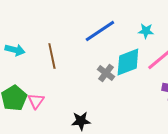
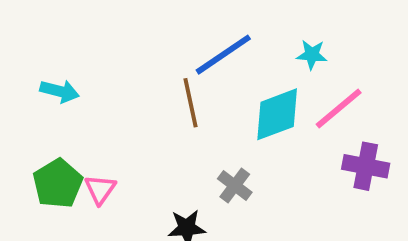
brown line: (52, 56) -> (191, 103), moved
gray cross: (106, 73) -> (235, 185), moved

